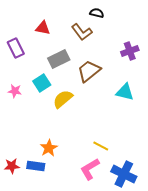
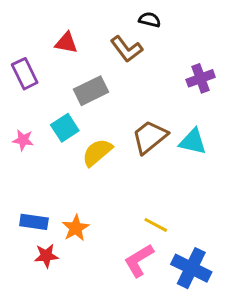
brown trapezoid: (89, 71) -> (150, 137), moved
red star: (12, 166) -> (46, 256), moved
blue rectangle: (36, 166) -> (34, 222), moved

